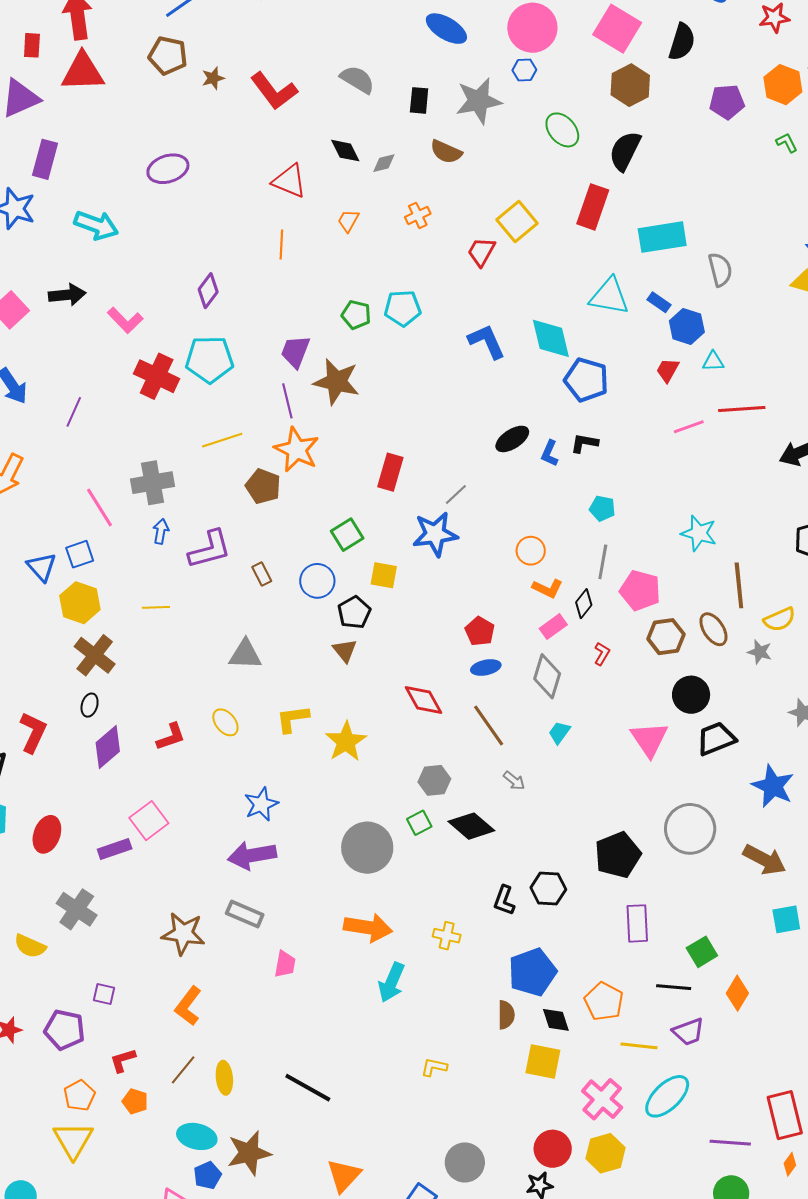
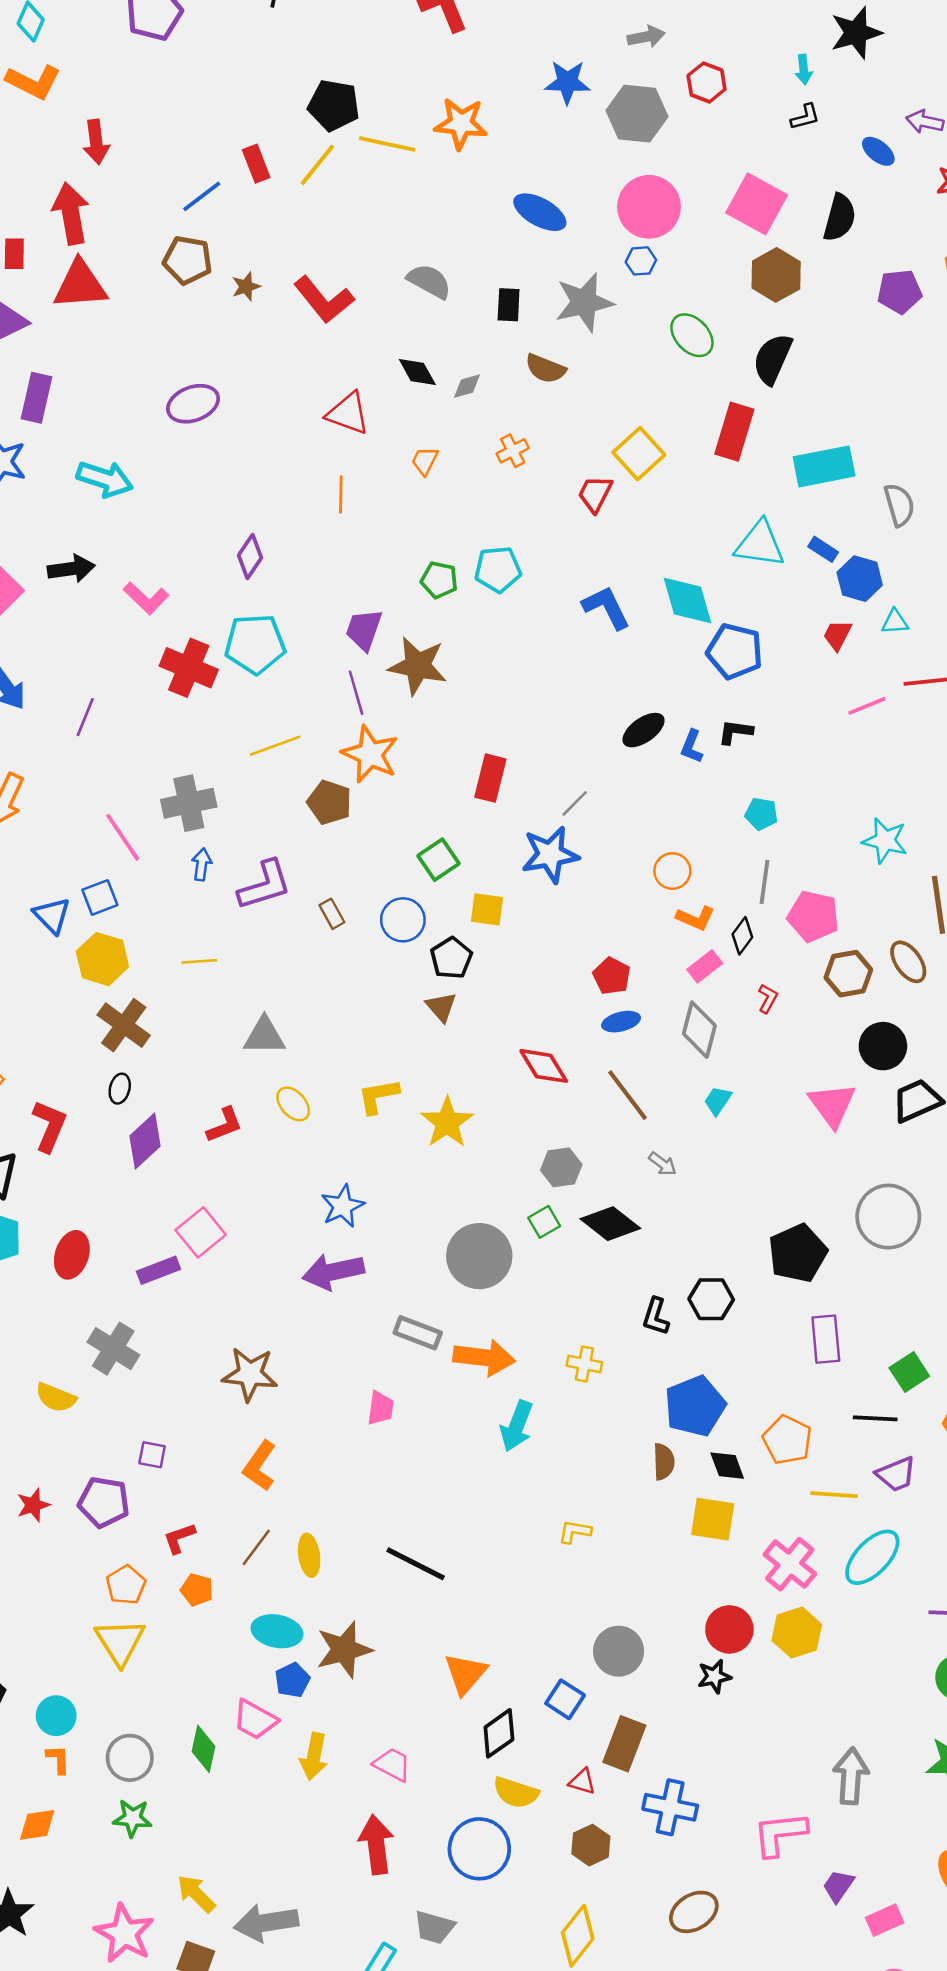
gray triangle: (245, 654) -> (264, 1036), moved
gray rectangle: (245, 914) -> (418, 1333), moved

